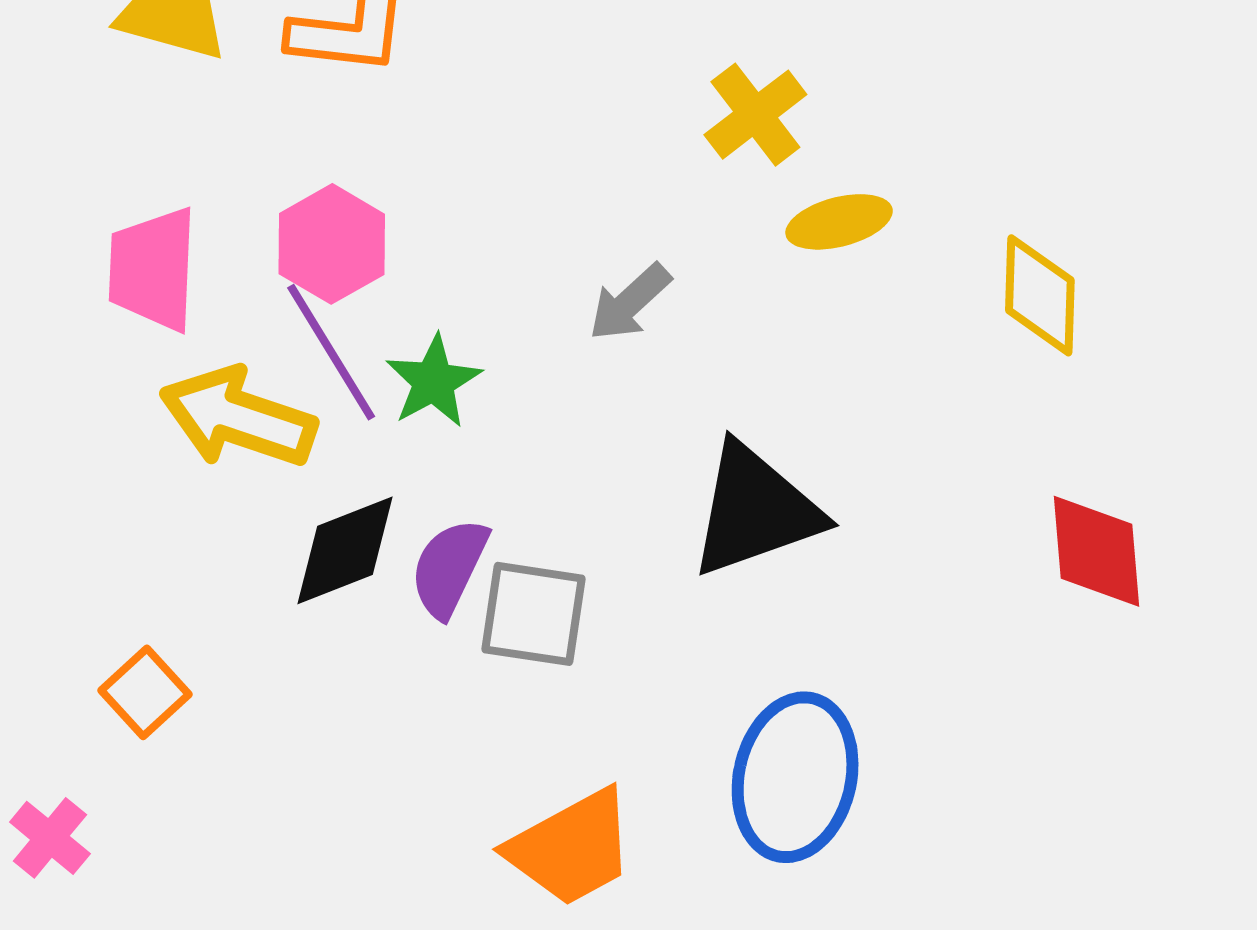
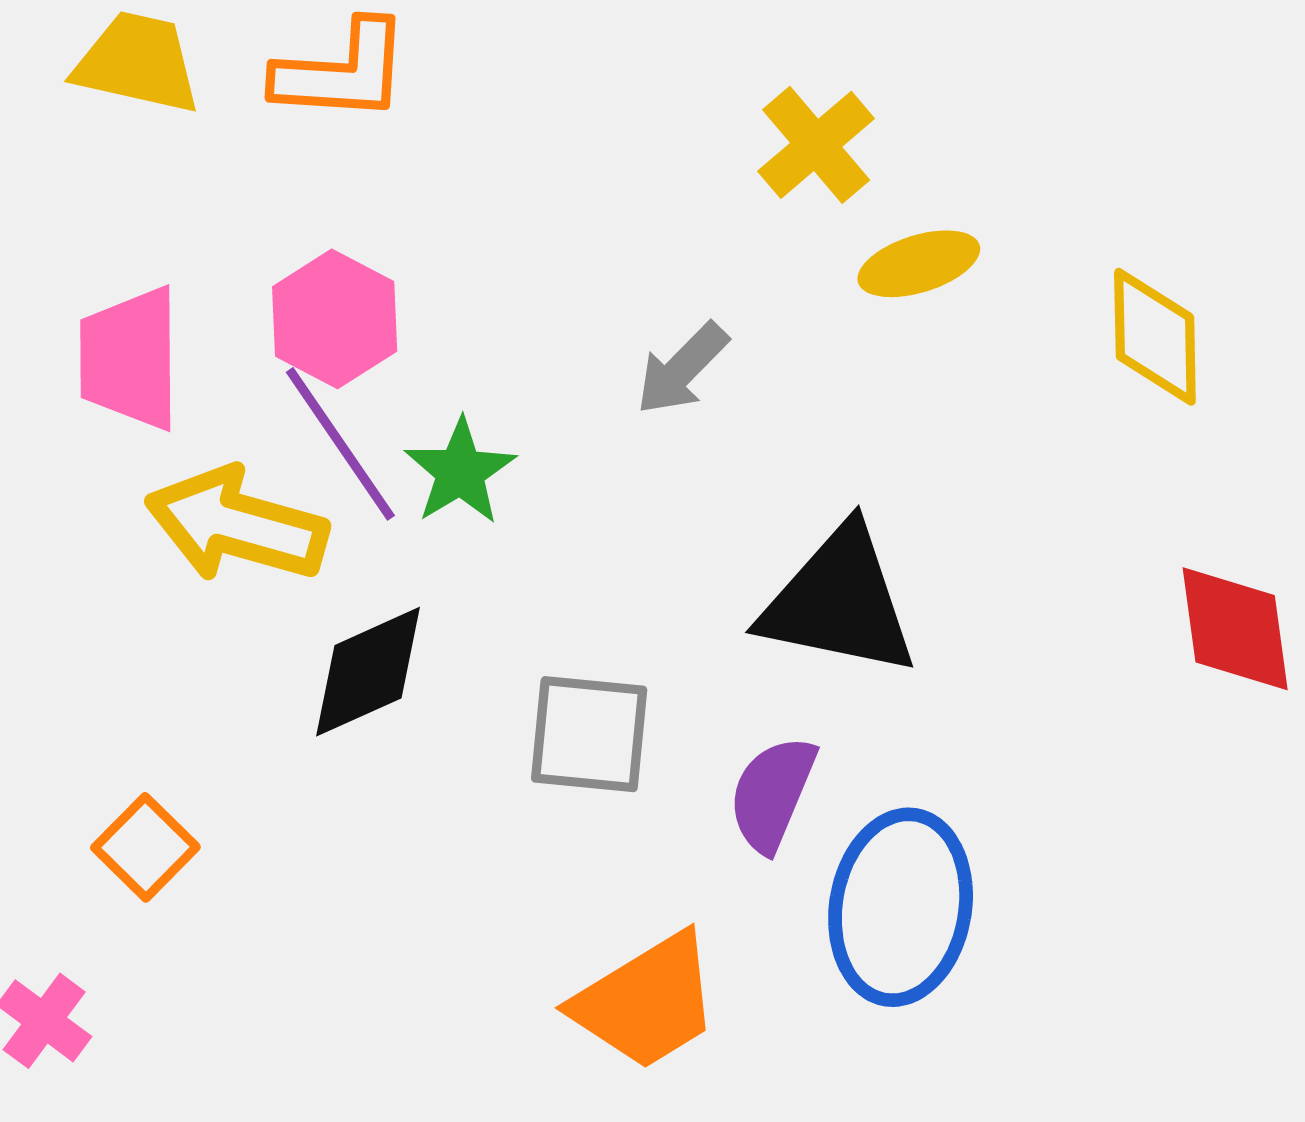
black triangle: (755, 510) -> (839, 602), turned 34
purple semicircle: (449, 568) -> (772, 794), moved

